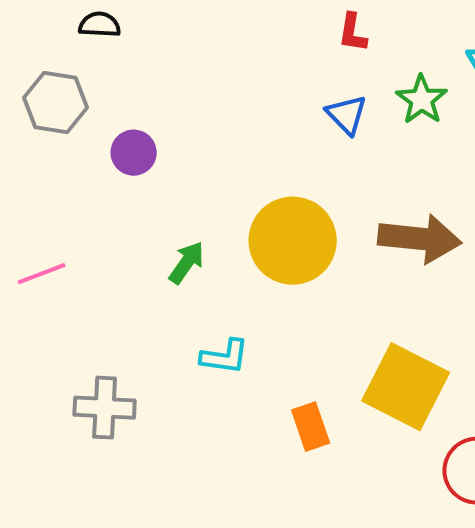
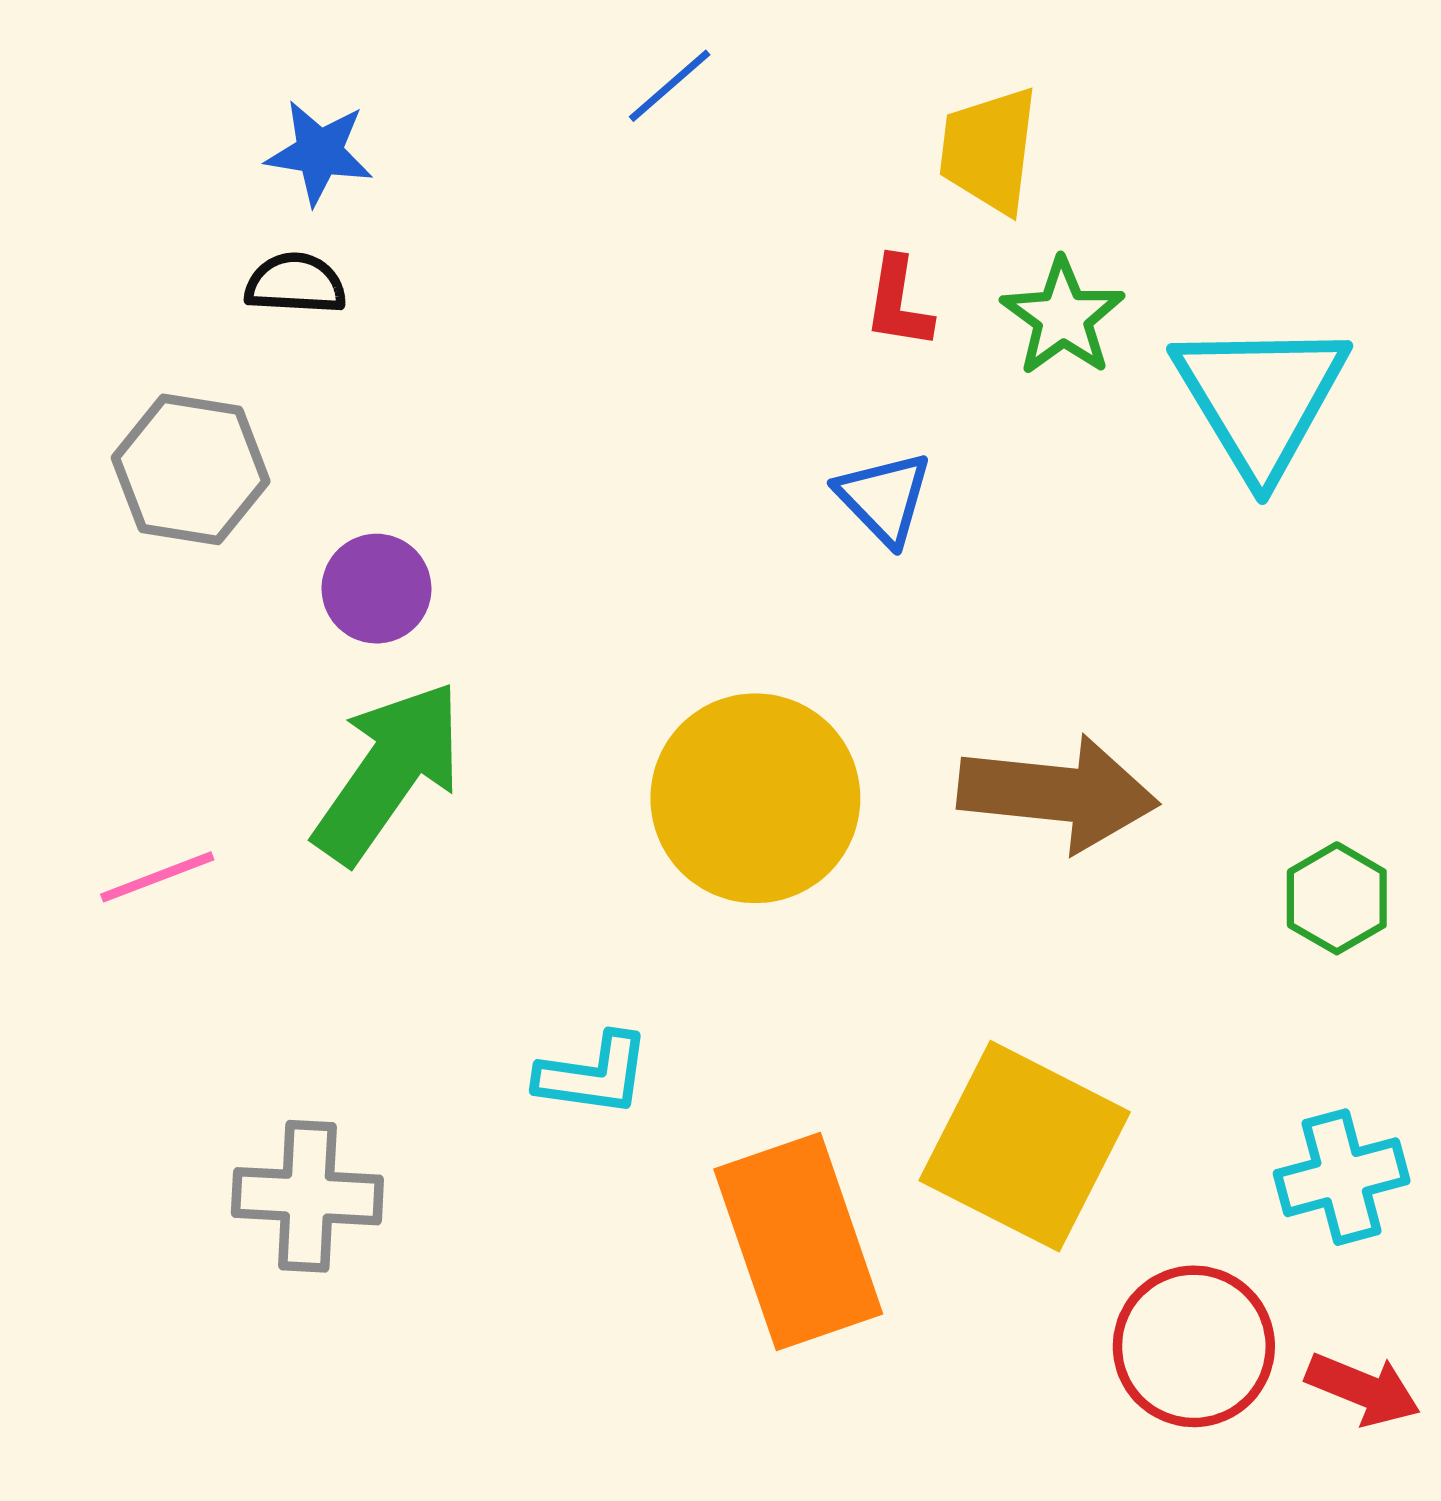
green star: (422, 100) -> (1063, 317), moved
green arrow: (187, 263) -> (388, 772), moved, size x1.8
orange rectangle: (311, 427) -> (798, 1241), size x1.8

